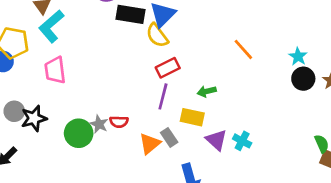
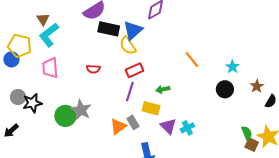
black circle: (303, 79) -> (225, 89), moved
red semicircle: (119, 122) -> (93, 69), moved
gray star: (99, 124) -> (81, 110), size x1.5
cyan cross: (242, 141) -> (187, 128), turned 32

